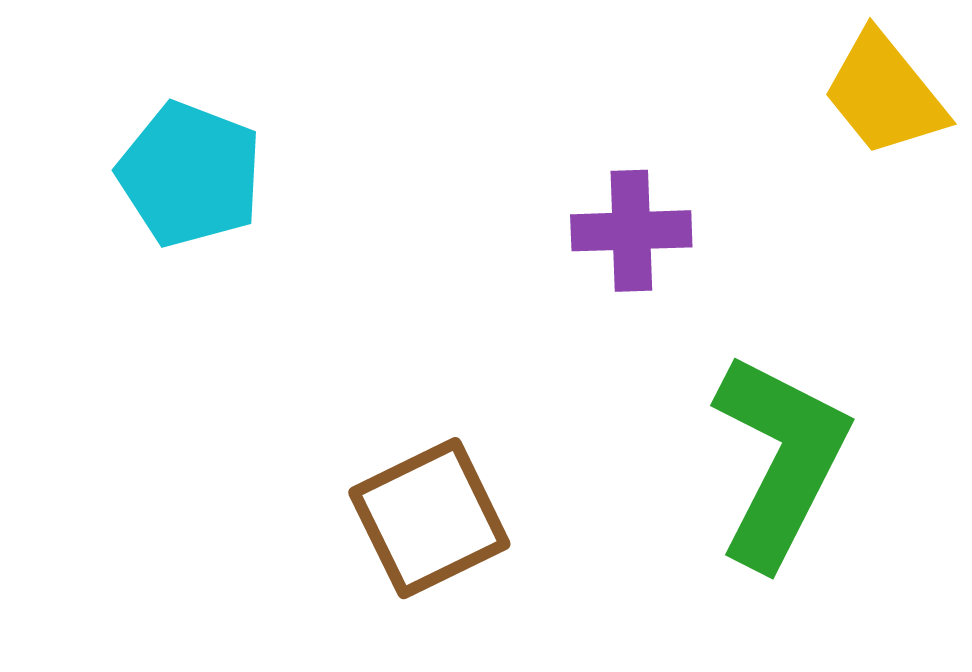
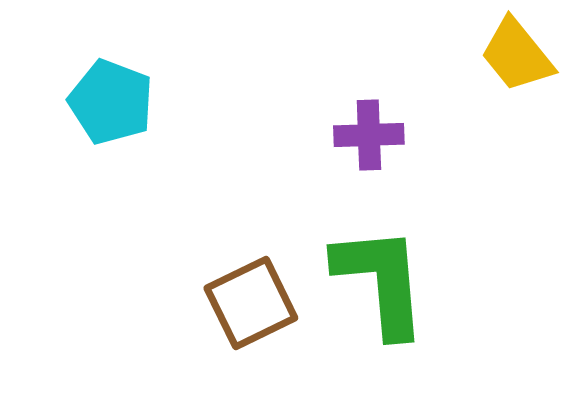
green L-shape: (780, 460) -> (381, 281), moved, turned -32

